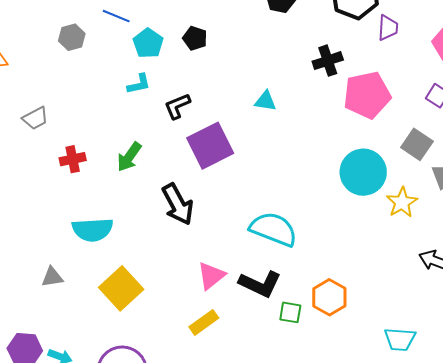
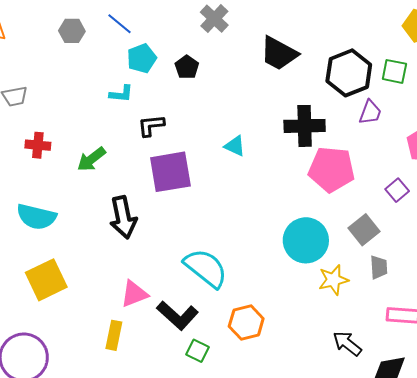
black cross: (328, 61) -> (305, 126), size x1.4
orange hexagon: (329, 297) -> (246, 323), moved
yellow rectangle: (204, 322) -> (114, 335), turned -60

